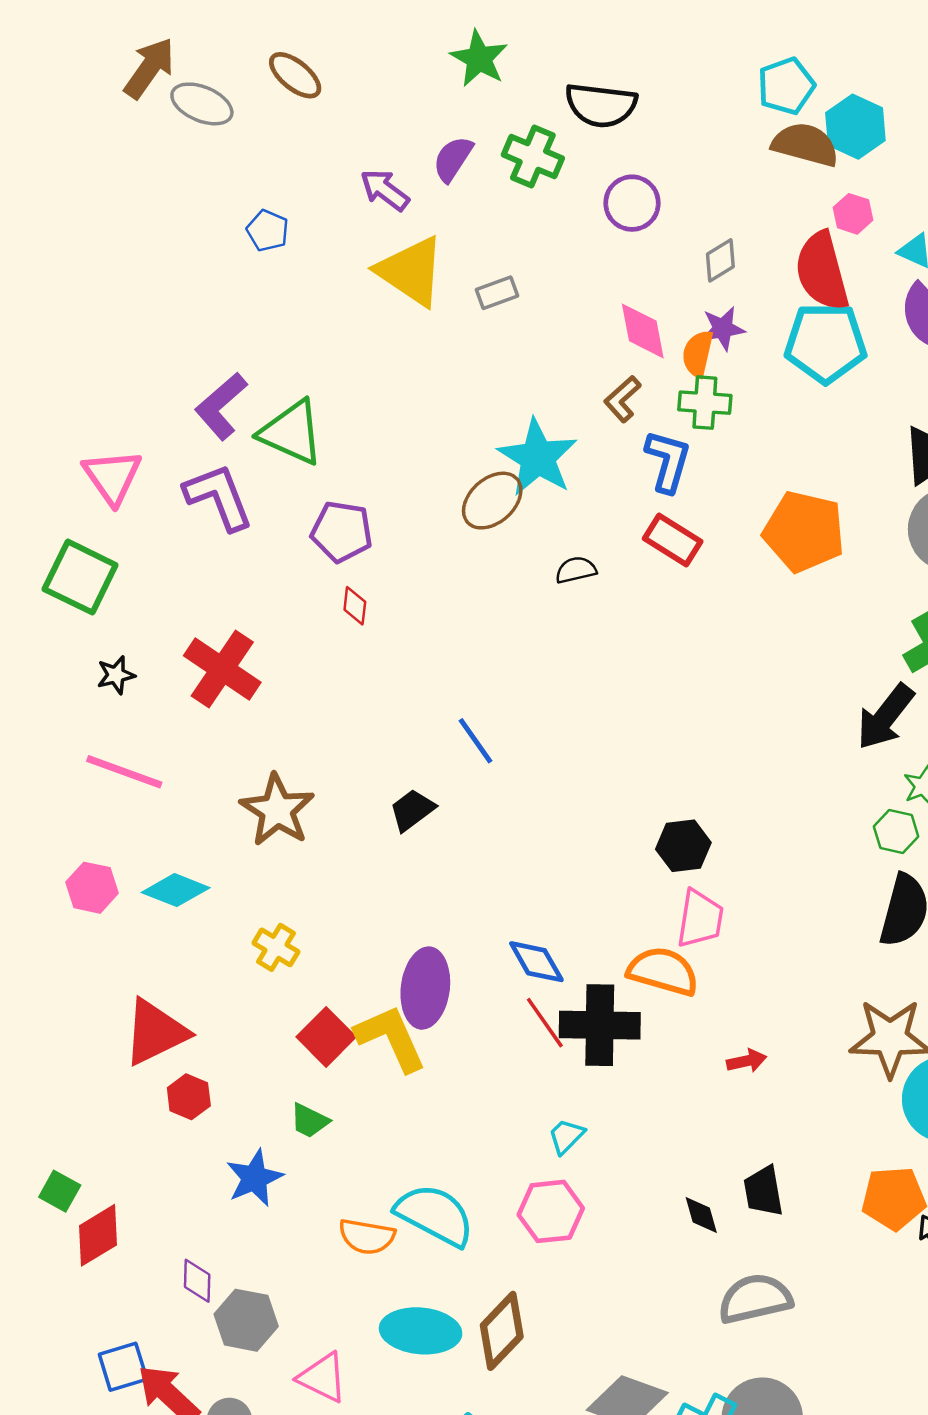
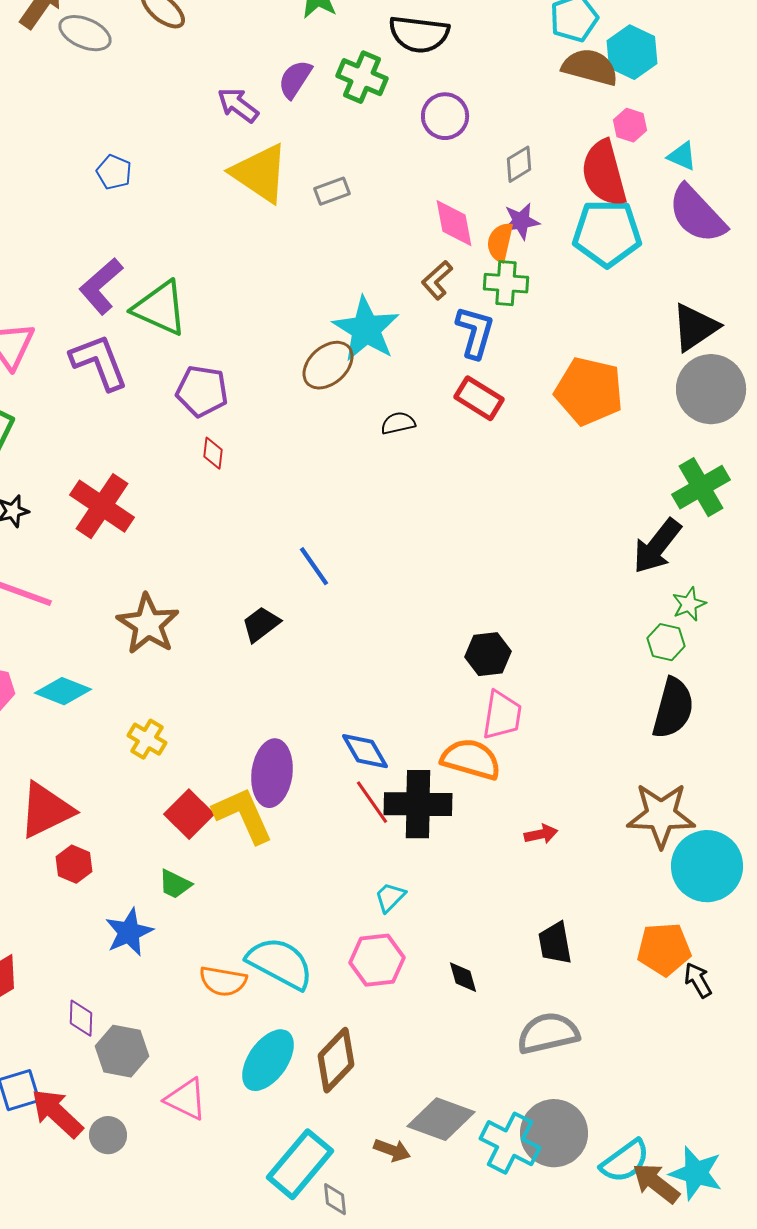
blue pentagon: (268, 231) -> (114, 172), moved
black diamond: (701, 1215) -> (463, 977), moved
cyan ellipse: (421, 1331) -> (268, 1060), turned -60

